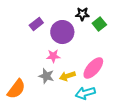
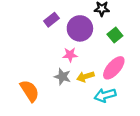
green square: (99, 24) -> (115, 35), moved
orange semicircle: (16, 89) -> (30, 91), turned -70

